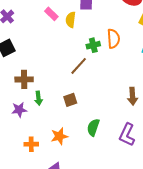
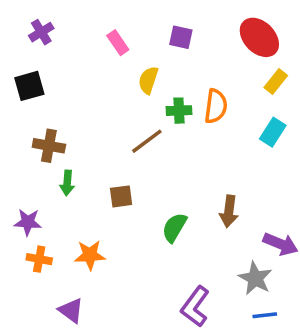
yellow semicircle: (71, 20) -> (148, 80), moved
purple star: (19, 110) -> (28, 222), moved
green semicircle: (93, 127) -> (174, 227), moved
purple L-shape: (127, 135) -> (195, 307), moved

